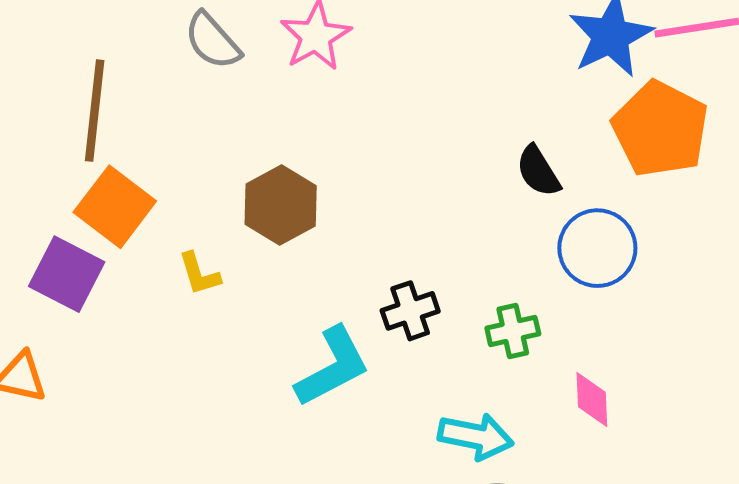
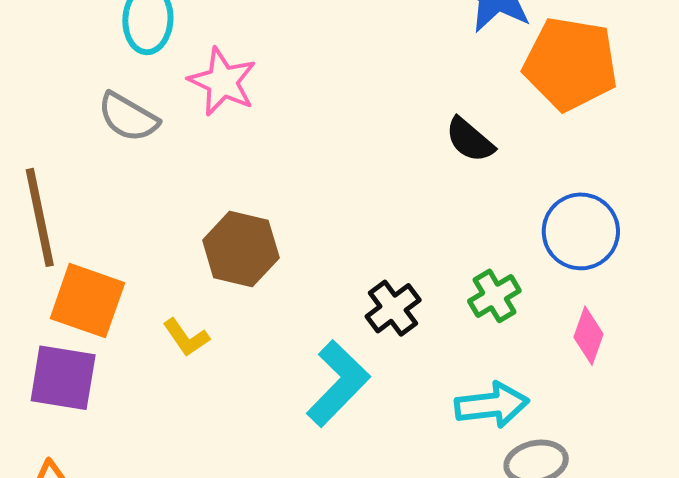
blue circle: (597, 248) -> (581, 231), moved
pink diamond: (592, 399) -> (589, 336), turned 40

